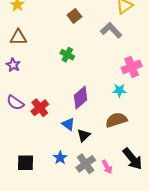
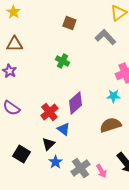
brown square: (74, 16) -> (69, 23), turned -32
red cross: (40, 108) -> (49, 112), moved
black triangle: (84, 135) -> (48, 144), moved
black square: (25, 163) -> (21, 154), moved, turned 30

